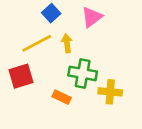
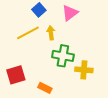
red square: (21, 76) -> (16, 75), moved
orange rectangle: (62, 97) -> (45, 88), moved

